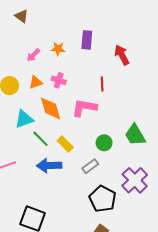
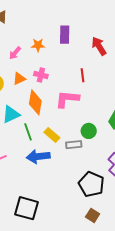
orange diamond: (51, 108) -> (35, 102), turned 30
green line: (40, 139) -> (28, 132), turned 30
gray rectangle: (90, 166) -> (74, 145), moved, turned 35

